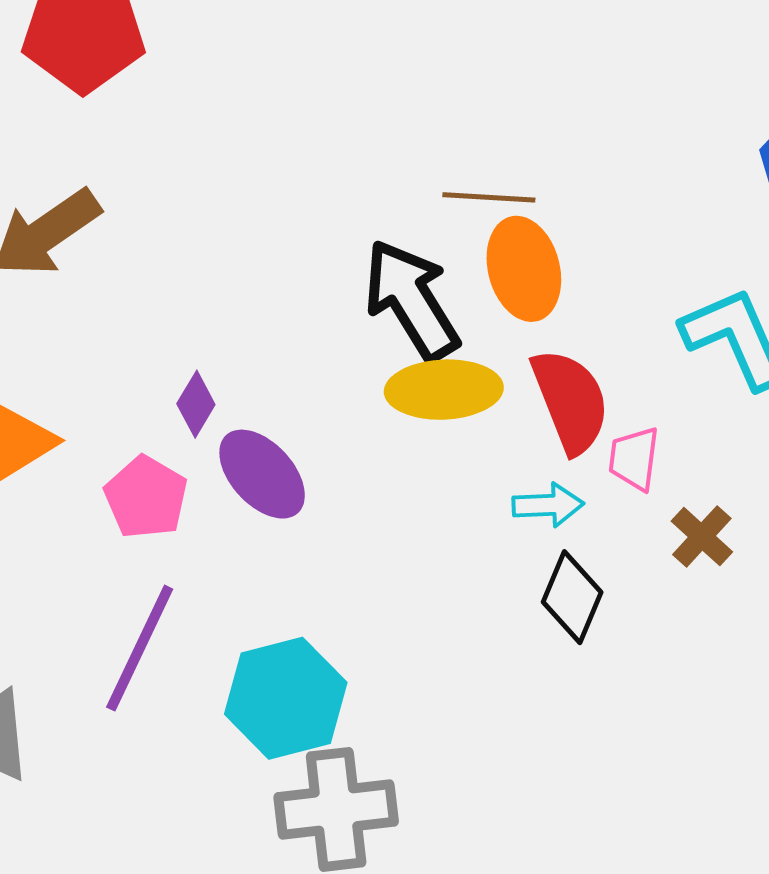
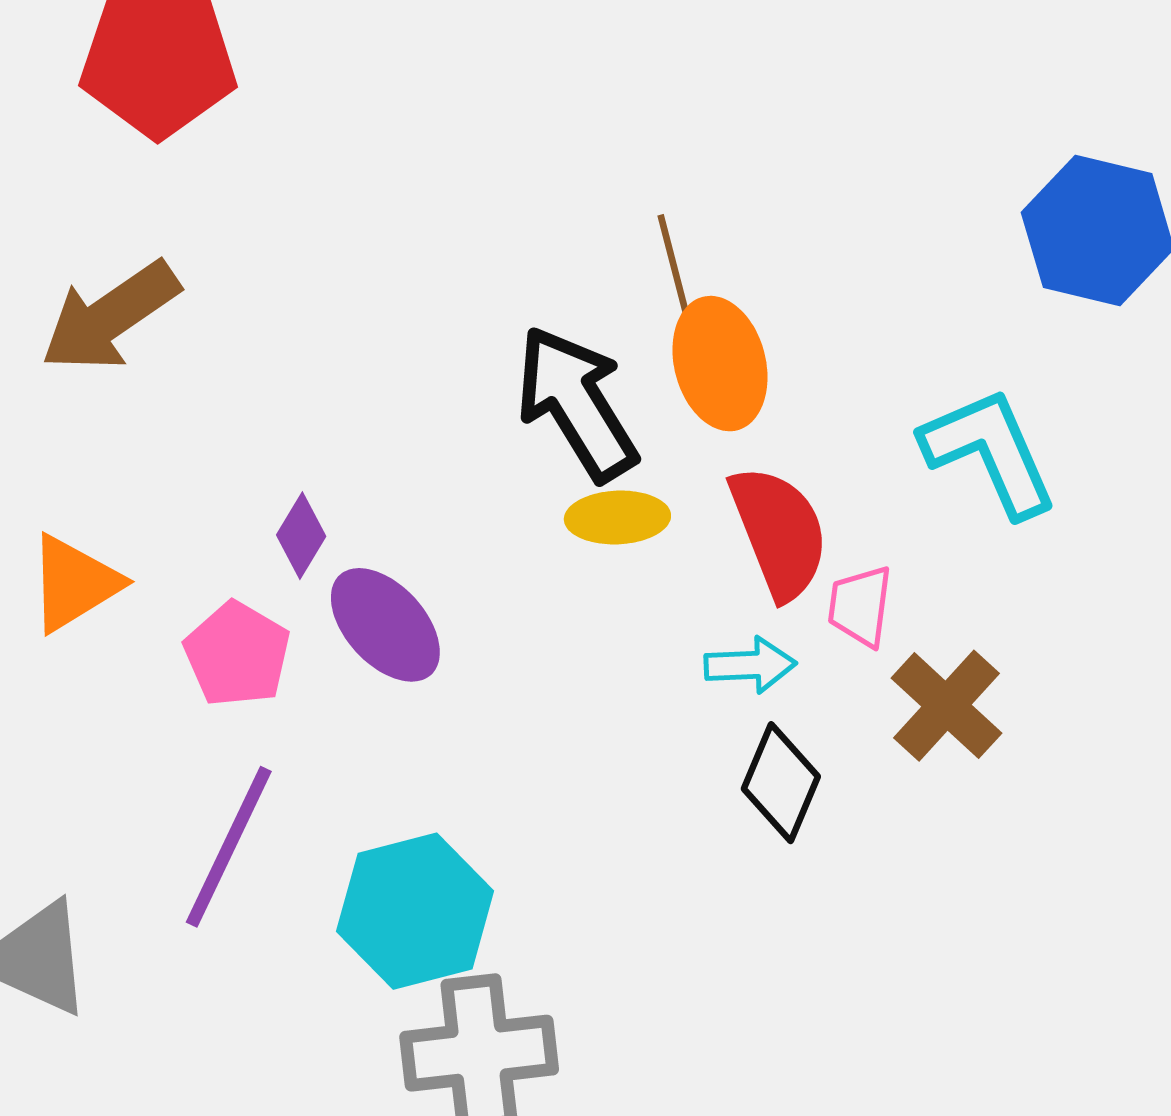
brown line: (489, 197) -> (675, 272), turned 72
yellow ellipse: (444, 390) -> (617, 517), size x0.7
brown cross: (702, 537) -> (946, 706), size x1.4

